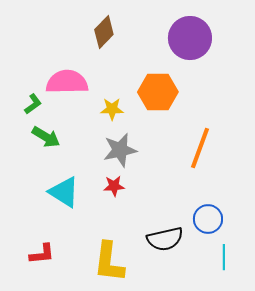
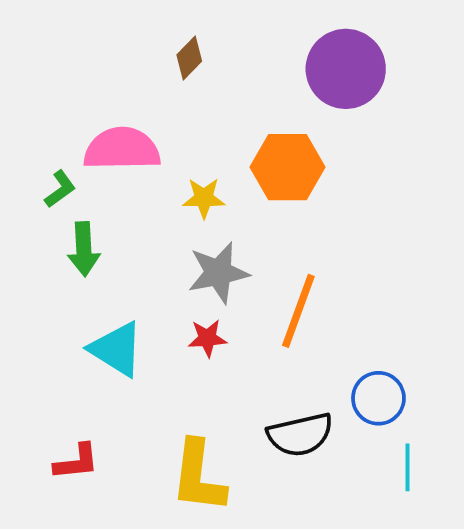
brown diamond: (104, 32) -> (189, 58), size x0.7
green arrow: (46, 137) -> (84, 249), turned 56
orange line: (200, 148) -> (298, 311), moved

